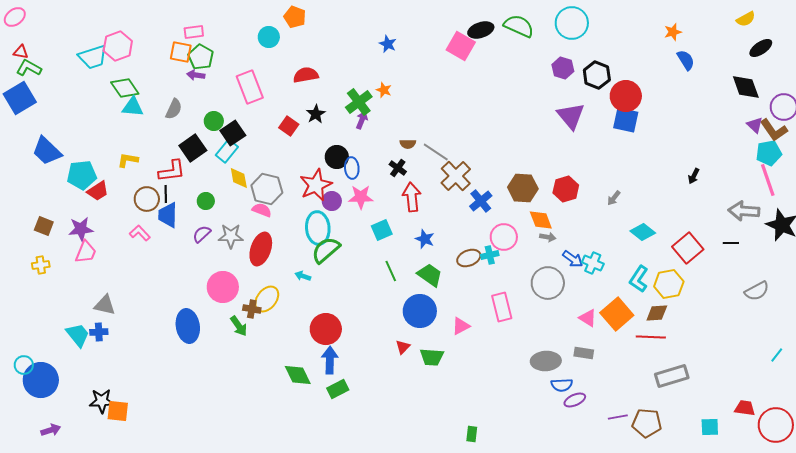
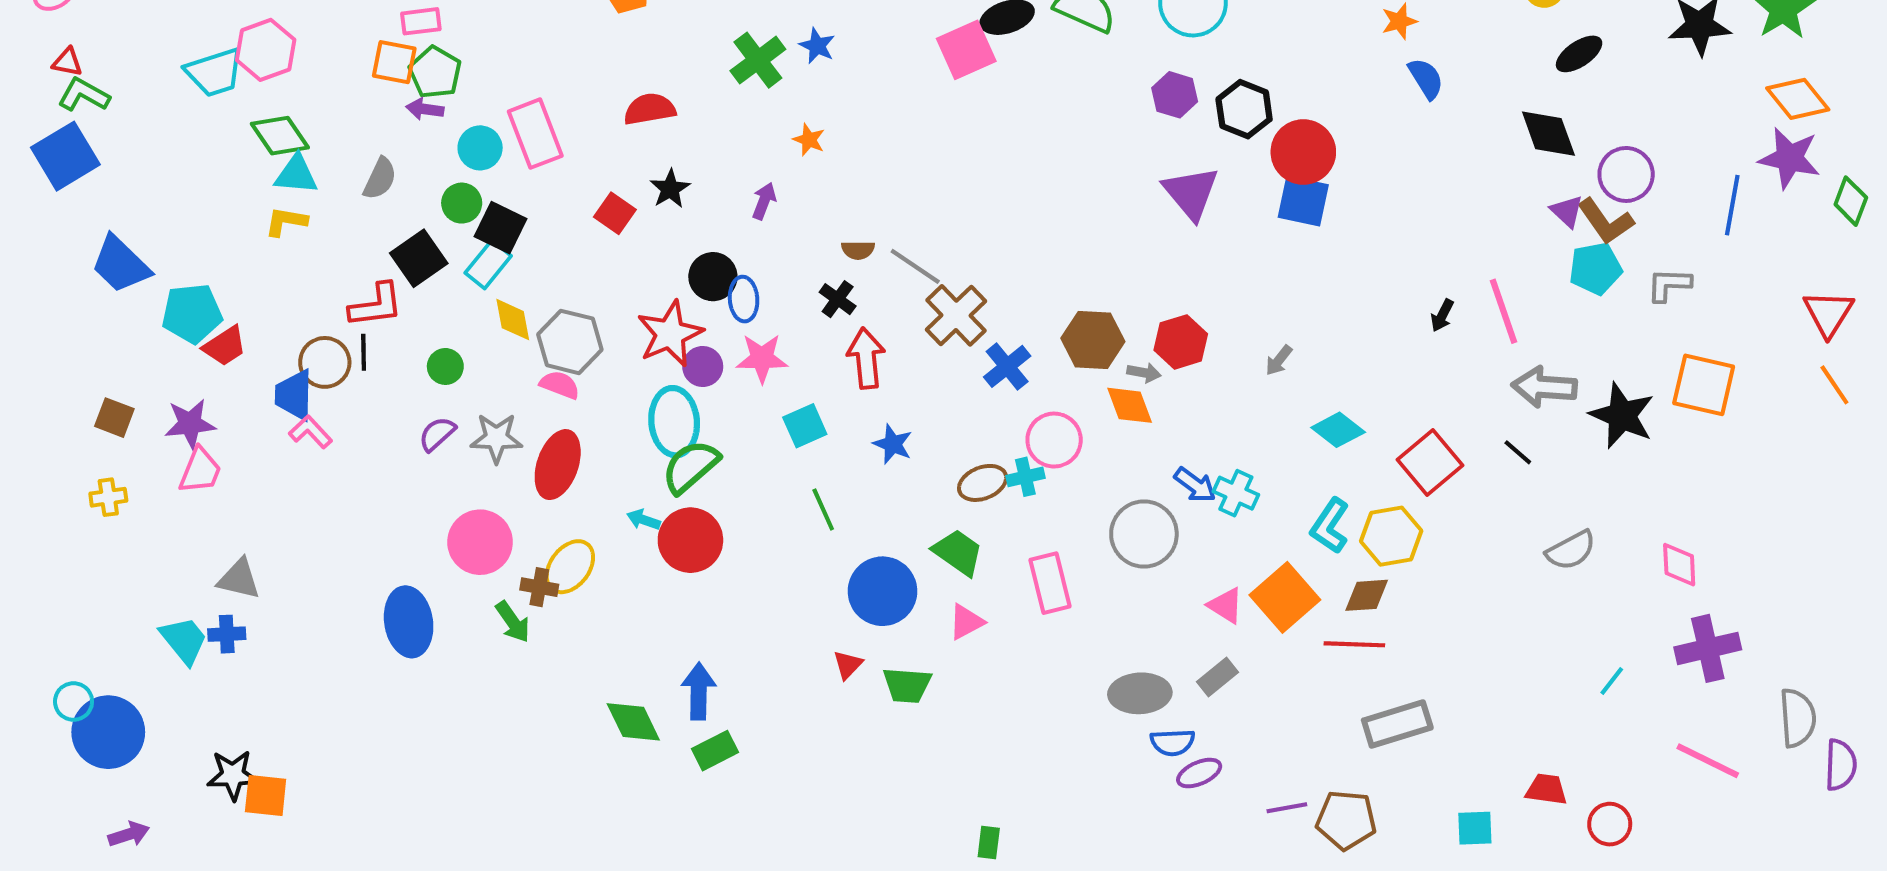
cyan circle: (269, 37) -> (480, 148), moved
pink square: (461, 46) -> (966, 50), turned 36
green cross: (359, 102) -> (758, 60), moved
black square: (233, 133) -> (500, 228), turned -30
yellow L-shape: (128, 160) -> (286, 221), moved
pink line: (768, 180) -> (1503, 311), moved
blue trapezoid: (168, 215) -> (294, 395), moved
gray arrow: (548, 237) -> (1144, 373), moved
black line: (731, 243) -> (1518, 452), turned 42
green trapezoid: (430, 275) -> (958, 552), moved
red circle: (326, 329) -> (690, 540), moved
gray rectangle: (584, 353) -> (1218, 677), turned -48
red circle: (776, 425) -> (1610, 824), size x0.6

